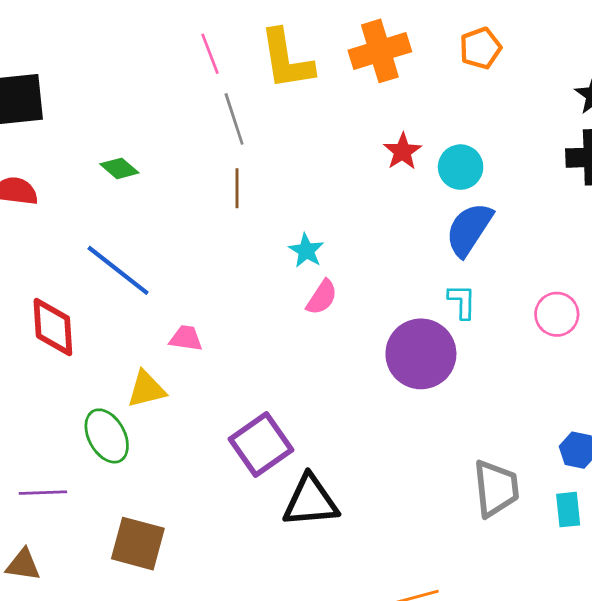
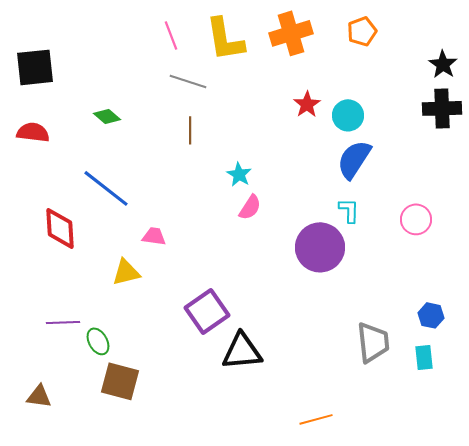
gray line: (234, 119) -> (188, 81), turned -54
green ellipse: (107, 436) -> (98, 341), moved, size x0.7
purple line: (43, 493) -> (63, 322), moved

